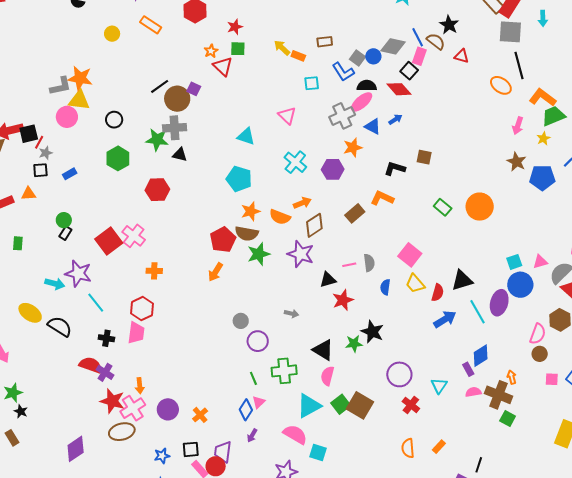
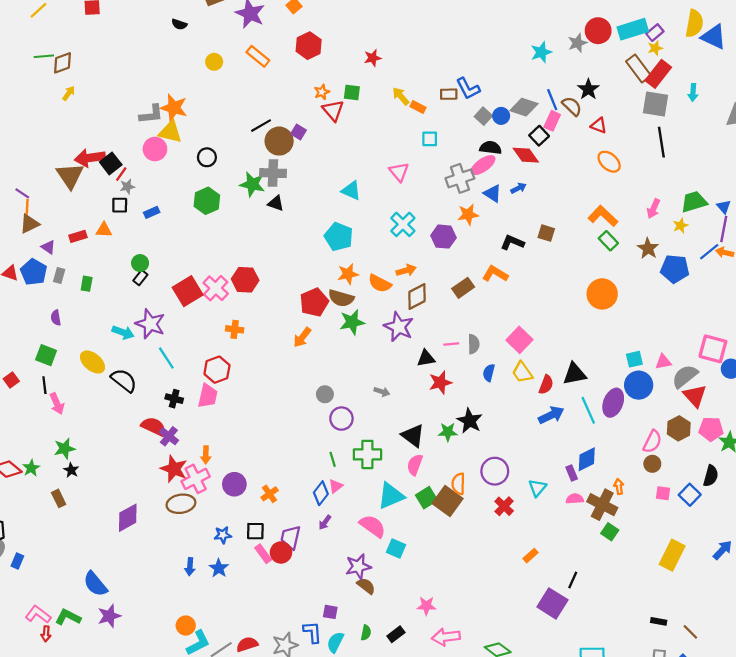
red star: (235, 27) -> (373, 58), moved
blue L-shape: (343, 72) -> (468, 89), moved
orange ellipse: (501, 85) -> (609, 162), moved
orange L-shape: (543, 97) -> (603, 216), moved
black square: (29, 134) -> (111, 163), turned -30
red hexagon: (157, 190) -> (245, 280), moved
green rectangle: (443, 207) -> (608, 241), moved
orange semicircle: (408, 448) -> (458, 484), moved

